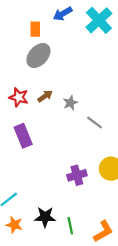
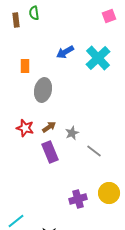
orange rectangle: (35, 29) -> (25, 66), moved
gray ellipse: (38, 56) -> (43, 90), turned -30
purple rectangle: (23, 136) -> (50, 152), moved

